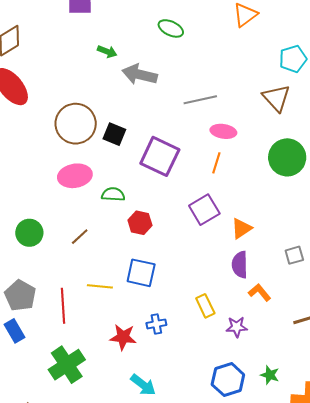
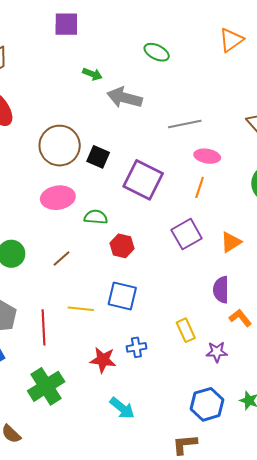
orange triangle: (242, 228) -> (231, 242), moved

